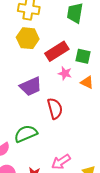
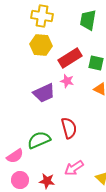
pink star: (65, 73) -> (67, 81), moved
red semicircle: (55, 109) -> (69, 128), moved

